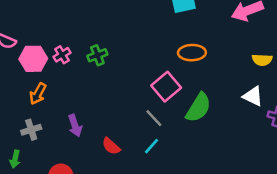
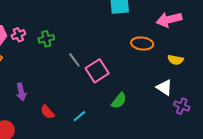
orange ellipse: (192, 53) -> (142, 43), moved
green semicircle: (198, 108) -> (119, 101), moved, size x0.7
gray line: (154, 118) -> (74, 60), moved

